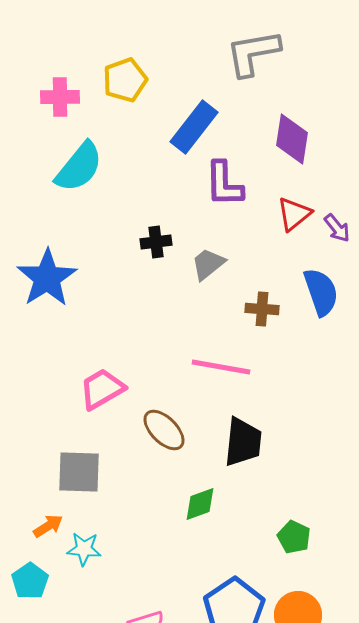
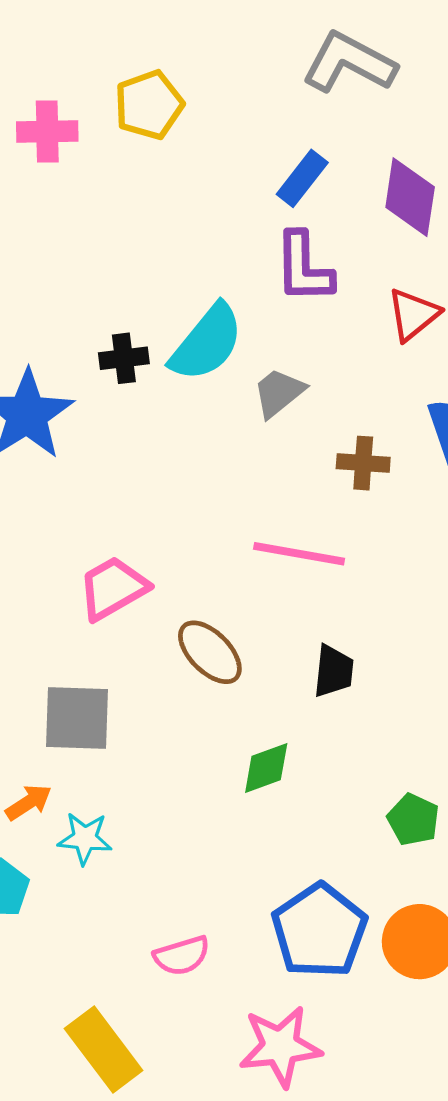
gray L-shape: (253, 53) -> (349, 63), turned 38
blue rectangle: (194, 127) -> (302, 178), moved, size x0.7
cyan semicircle: (79, 167) -> (207, 343), moved
black cross: (156, 242) -> (124, 358), moved
black trapezoid: (243, 442) -> (333, 671), size x0.7

